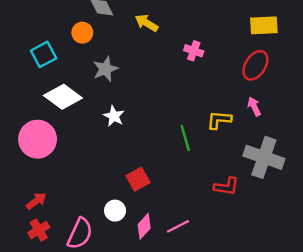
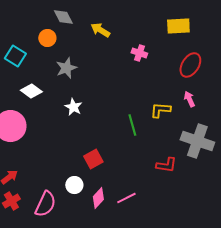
yellow rectangle: (264, 25) -> (178, 26), moved
cyan square: (44, 54) -> (15, 56), turned -30
white diamond: (63, 97) -> (31, 91), size x0.7

